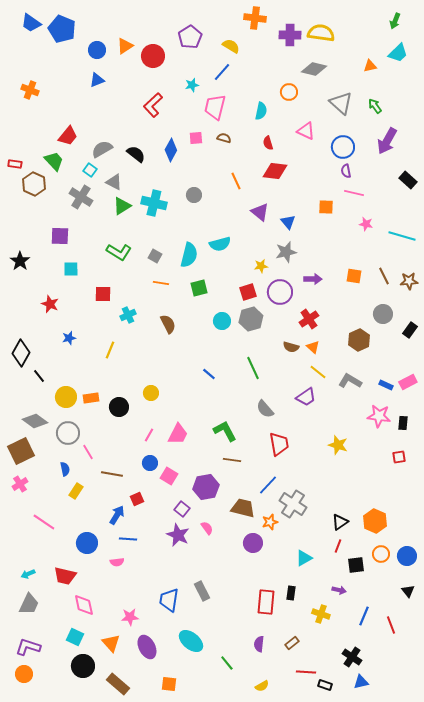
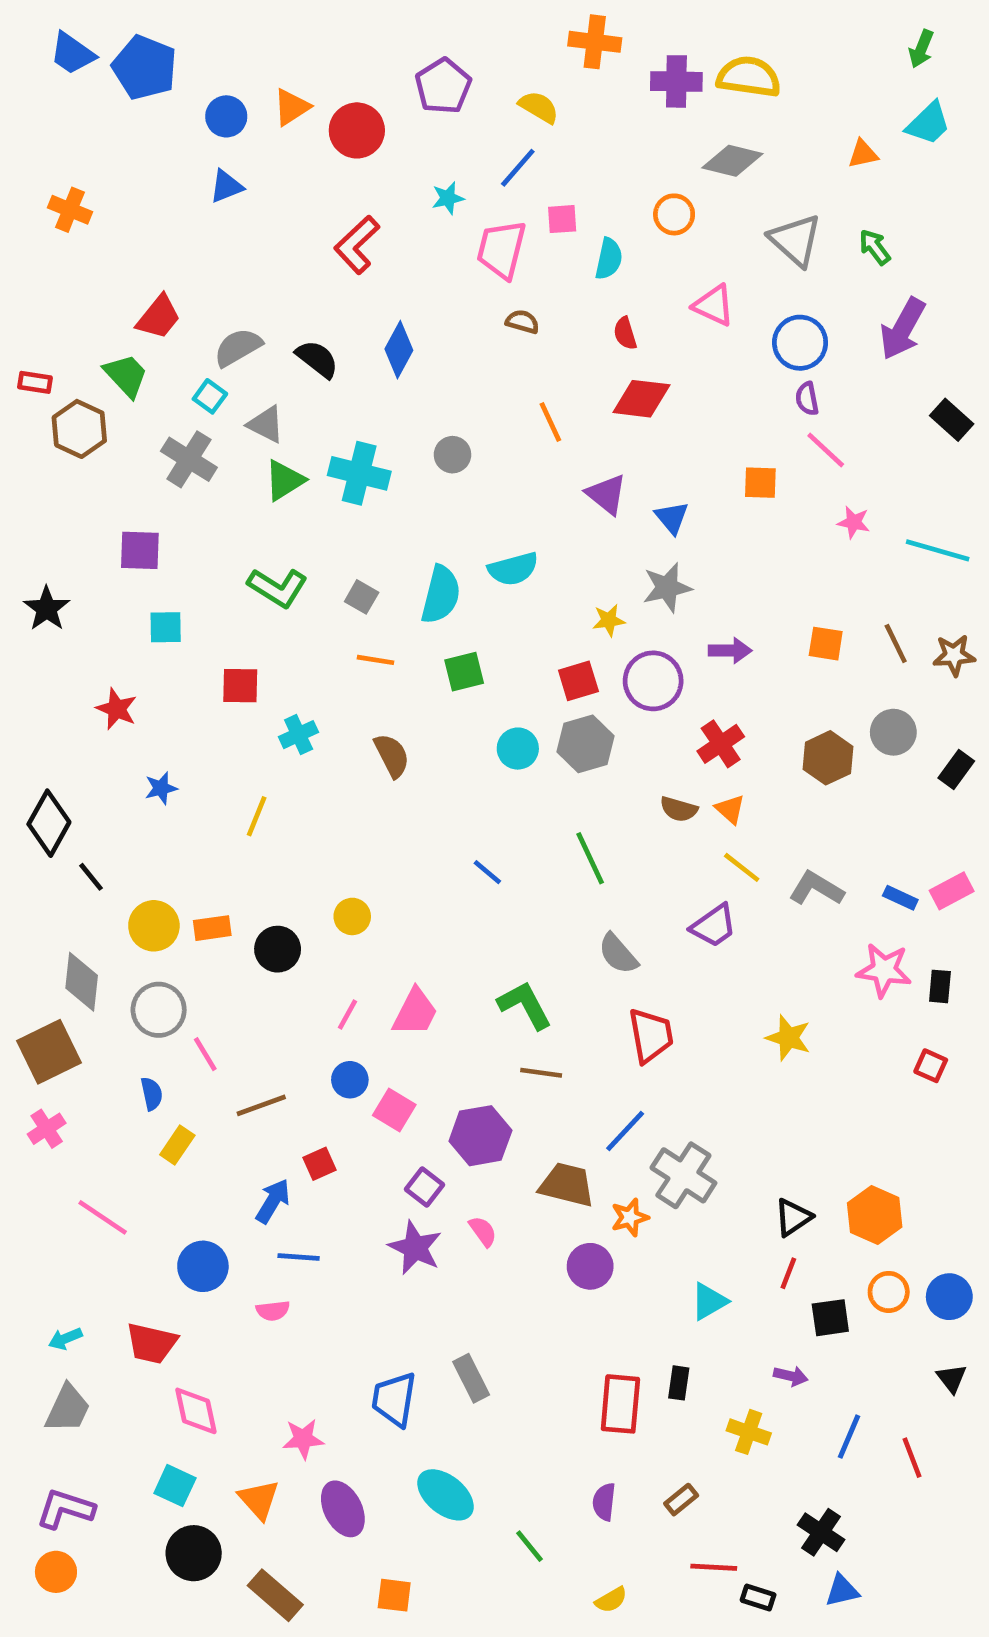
pink square: (196, 138) -> (562, 219), moved
pink line: (354, 193) -> (826, 450), turned 30
brown hexagon: (359, 340) -> (828, 758), moved
gray diamond: (35, 421) -> (82, 982), turned 60
red square: (399, 457) -> (931, 1066), turned 32
brown line: (112, 474) -> (261, 1105), turned -30

